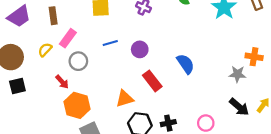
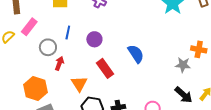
blue line: (110, 43) -> (68, 33), turned -64
gray circle: (78, 61) -> (48, 47), moved
red arrow: (62, 82) -> (59, 63), moved, turned -120
orange triangle: (125, 99) -> (79, 84), turned -48

